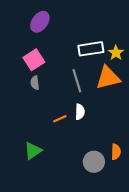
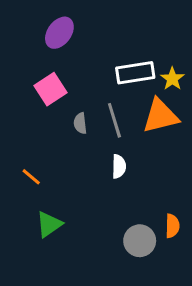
gray semicircle: (35, 83) -> (80, 123), moved
orange line: (60, 119) -> (31, 177), moved, turned 64

